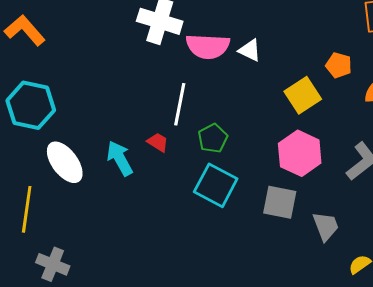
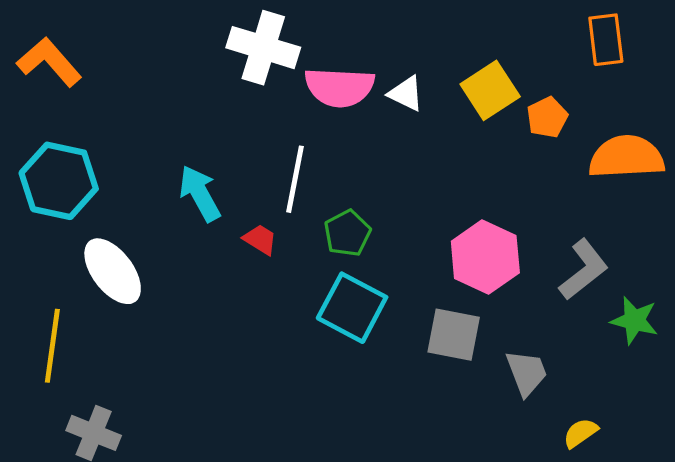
orange pentagon: (339, 65) -> (547, 117), turned 30
yellow square: (303, 95) -> (490, 90), moved
cyan arrow: (120, 158) -> (200, 193), moved

